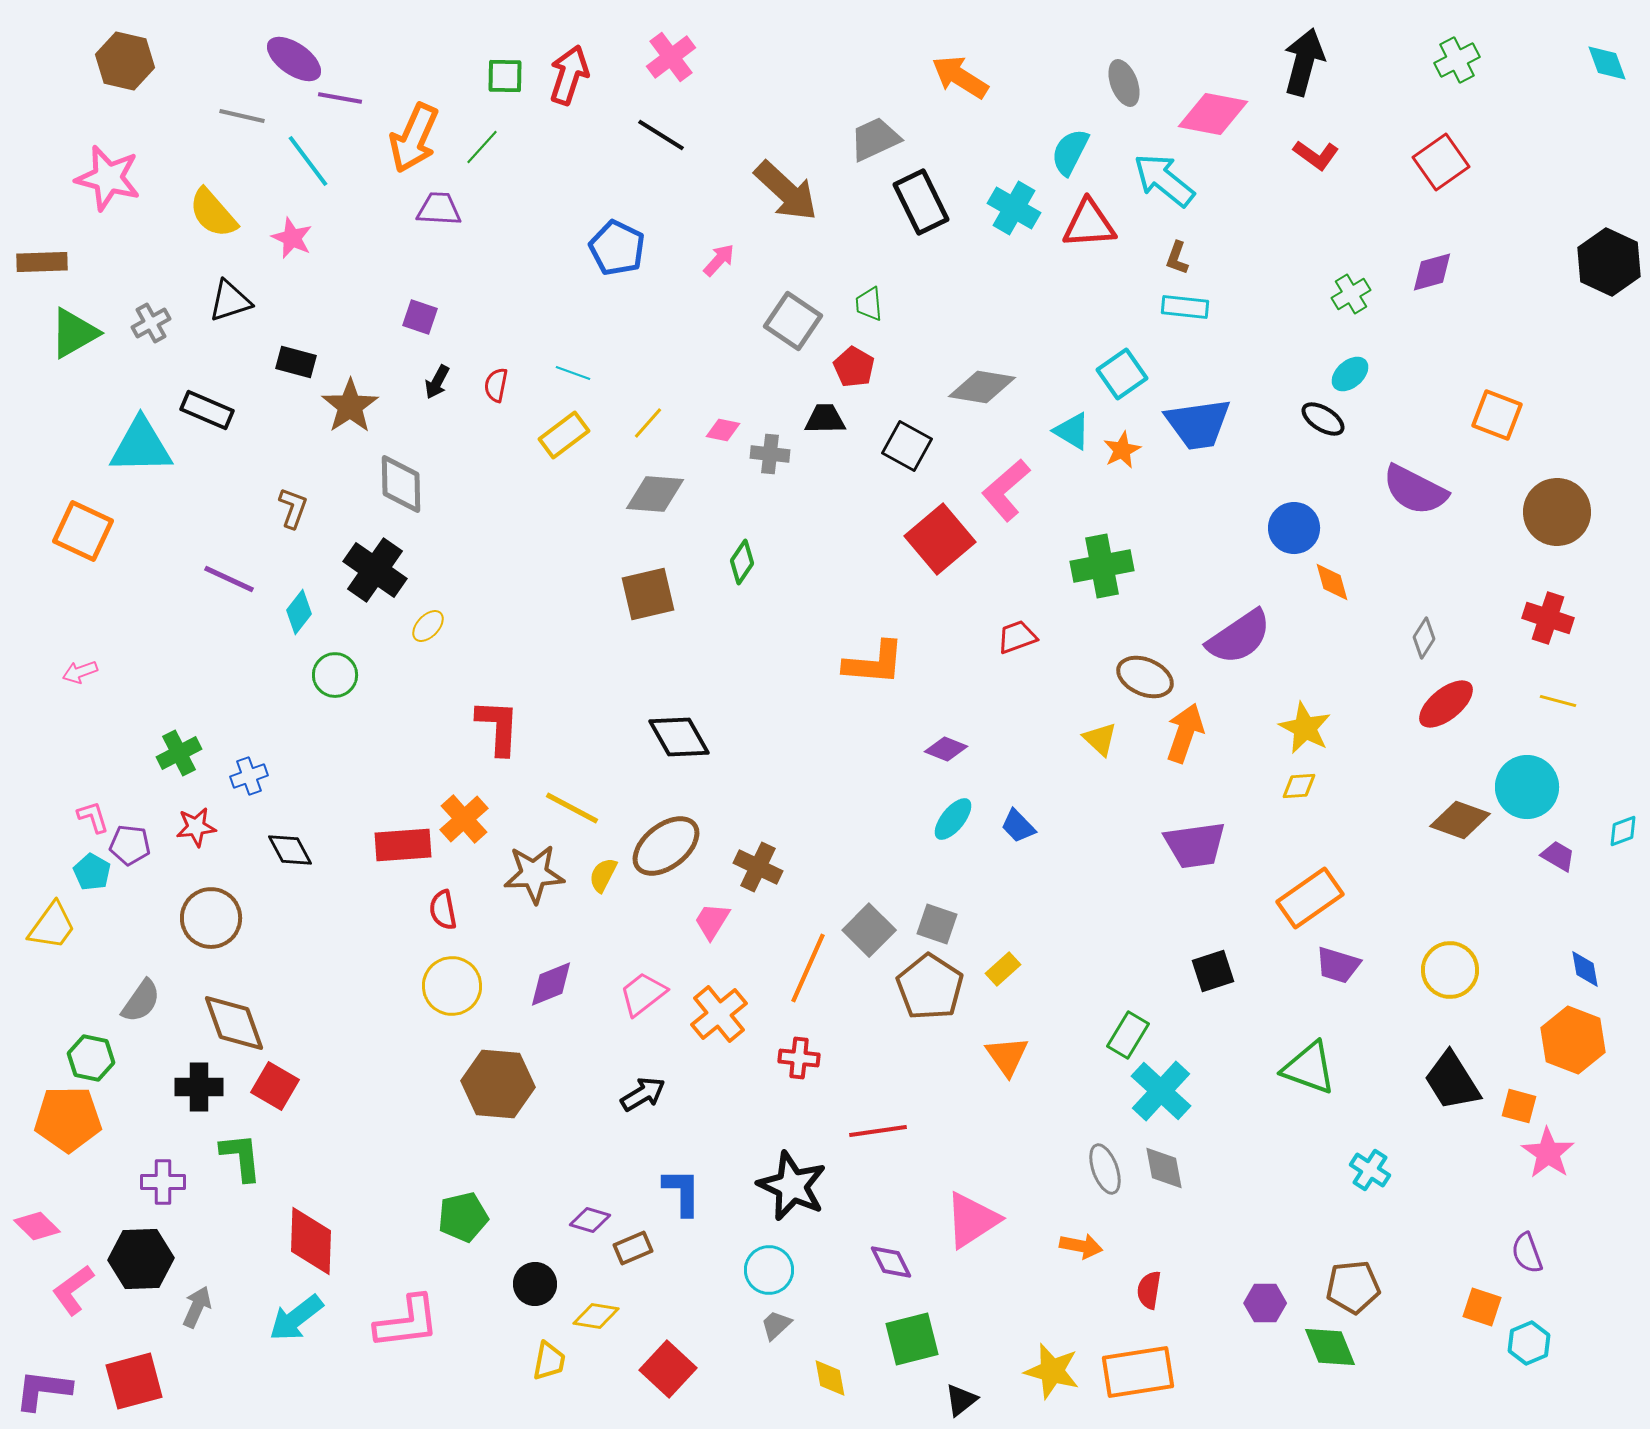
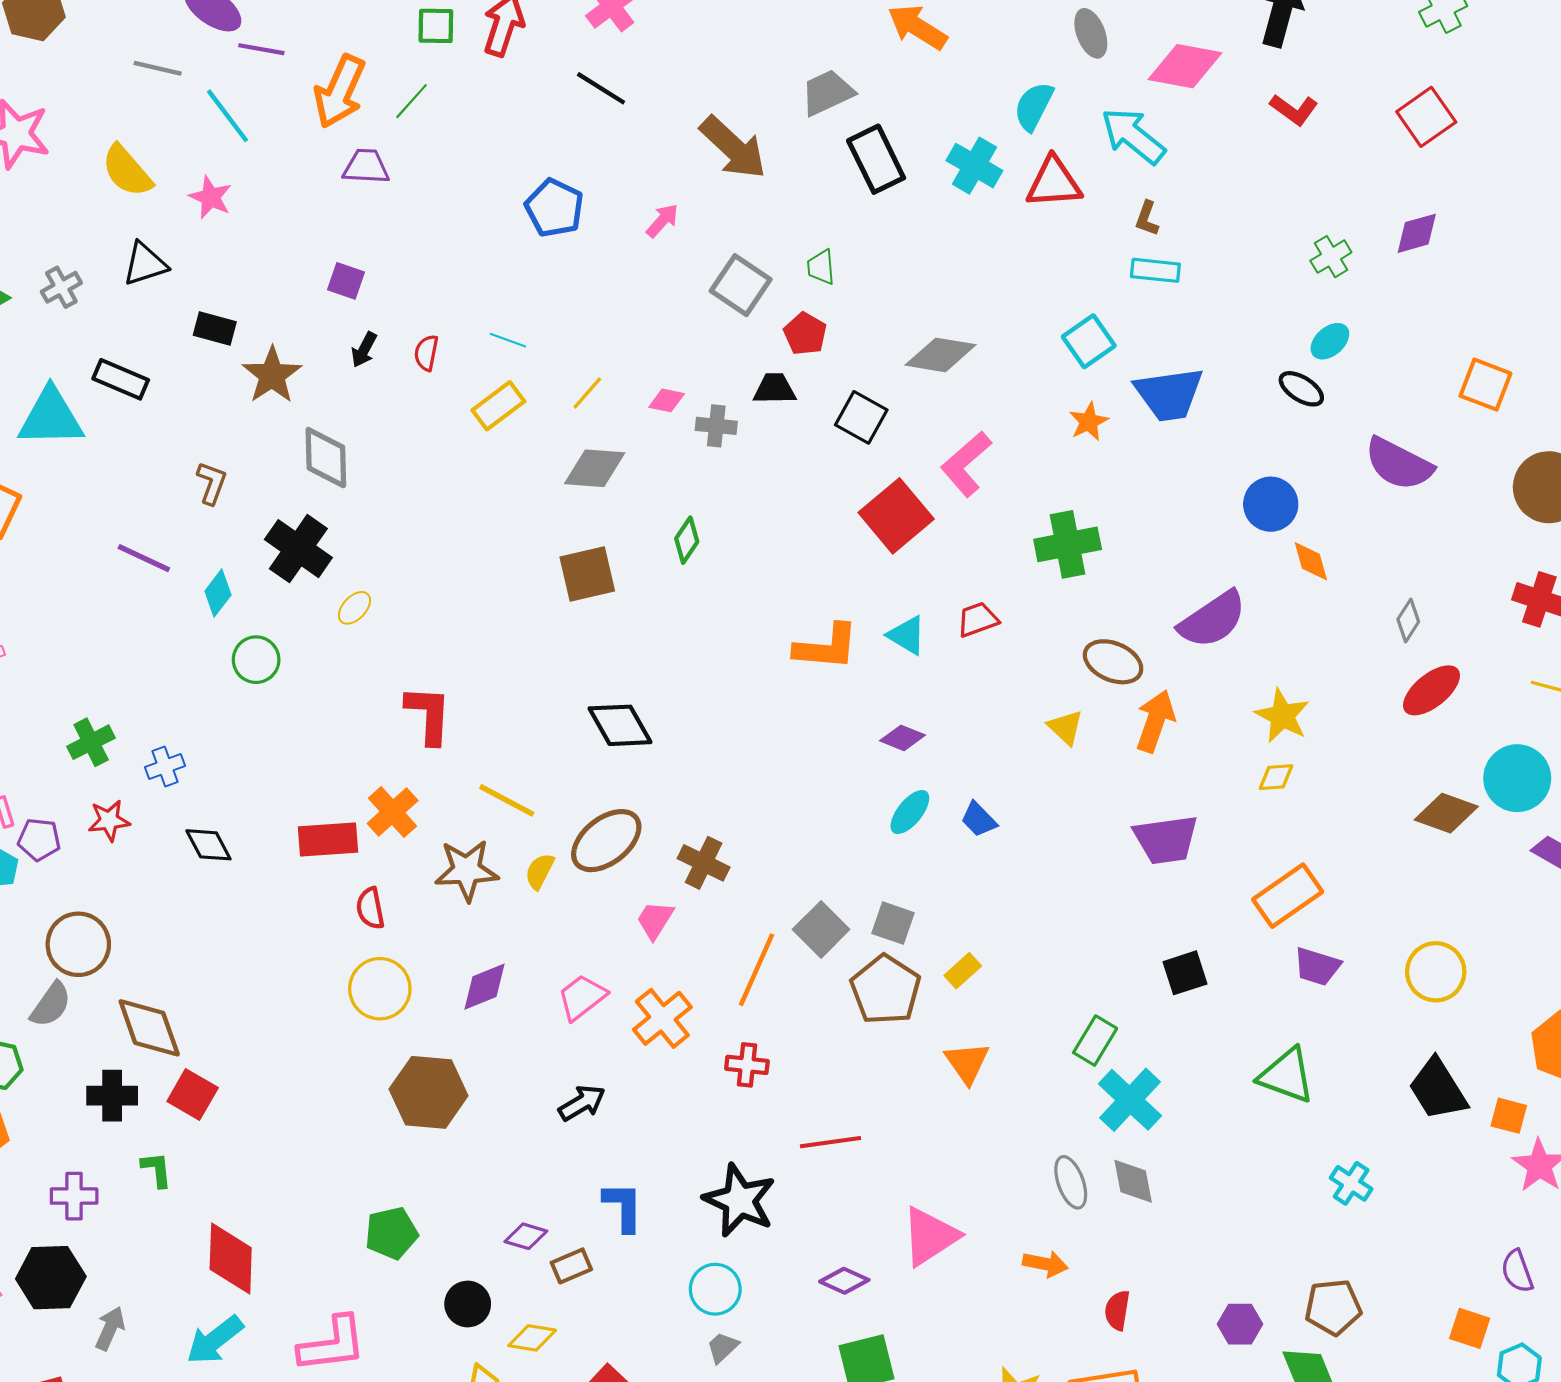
cyan triangle: (1072, 431) -> (907, 635), moved
brown circle: (211, 918) -> (78, 944), moved
green L-shape: (241, 1157) -> (157, 1170), size x0.7
purple diamond: (891, 1262) -> (844, 1281), turned -39

